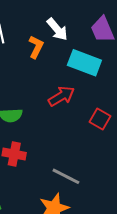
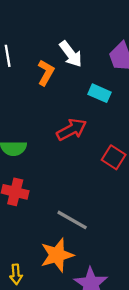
cyan rectangle: (84, 63) -> (99, 93), size x0.6

